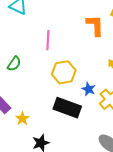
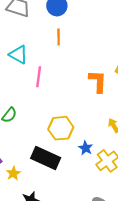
pink line: (48, 40) -> (39, 77), moved
black rectangle: (67, 108) -> (46, 158), moved

